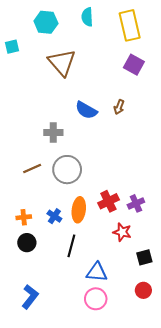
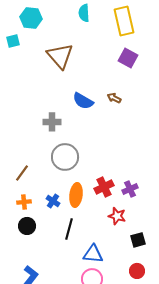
cyan hexagon: (46, 22) -> (31, 18), moved
brown arrow: (119, 107) -> (114, 98), turned 96
brown line: (32, 168) -> (22, 173), moved, turned -30

